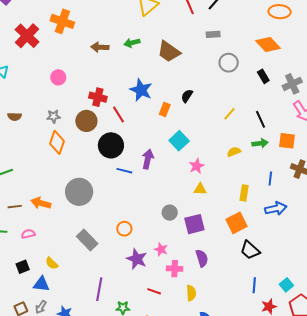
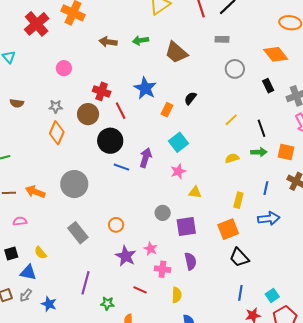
pink star: (197, 166) -> (178, 171), moved

